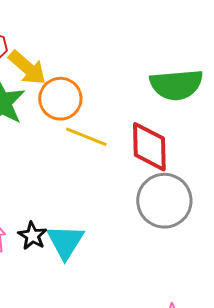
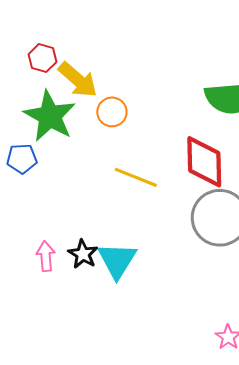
orange circle: (60, 99) -> (112, 112), size x0.7
yellow line: (86, 137) -> (136, 177), moved

